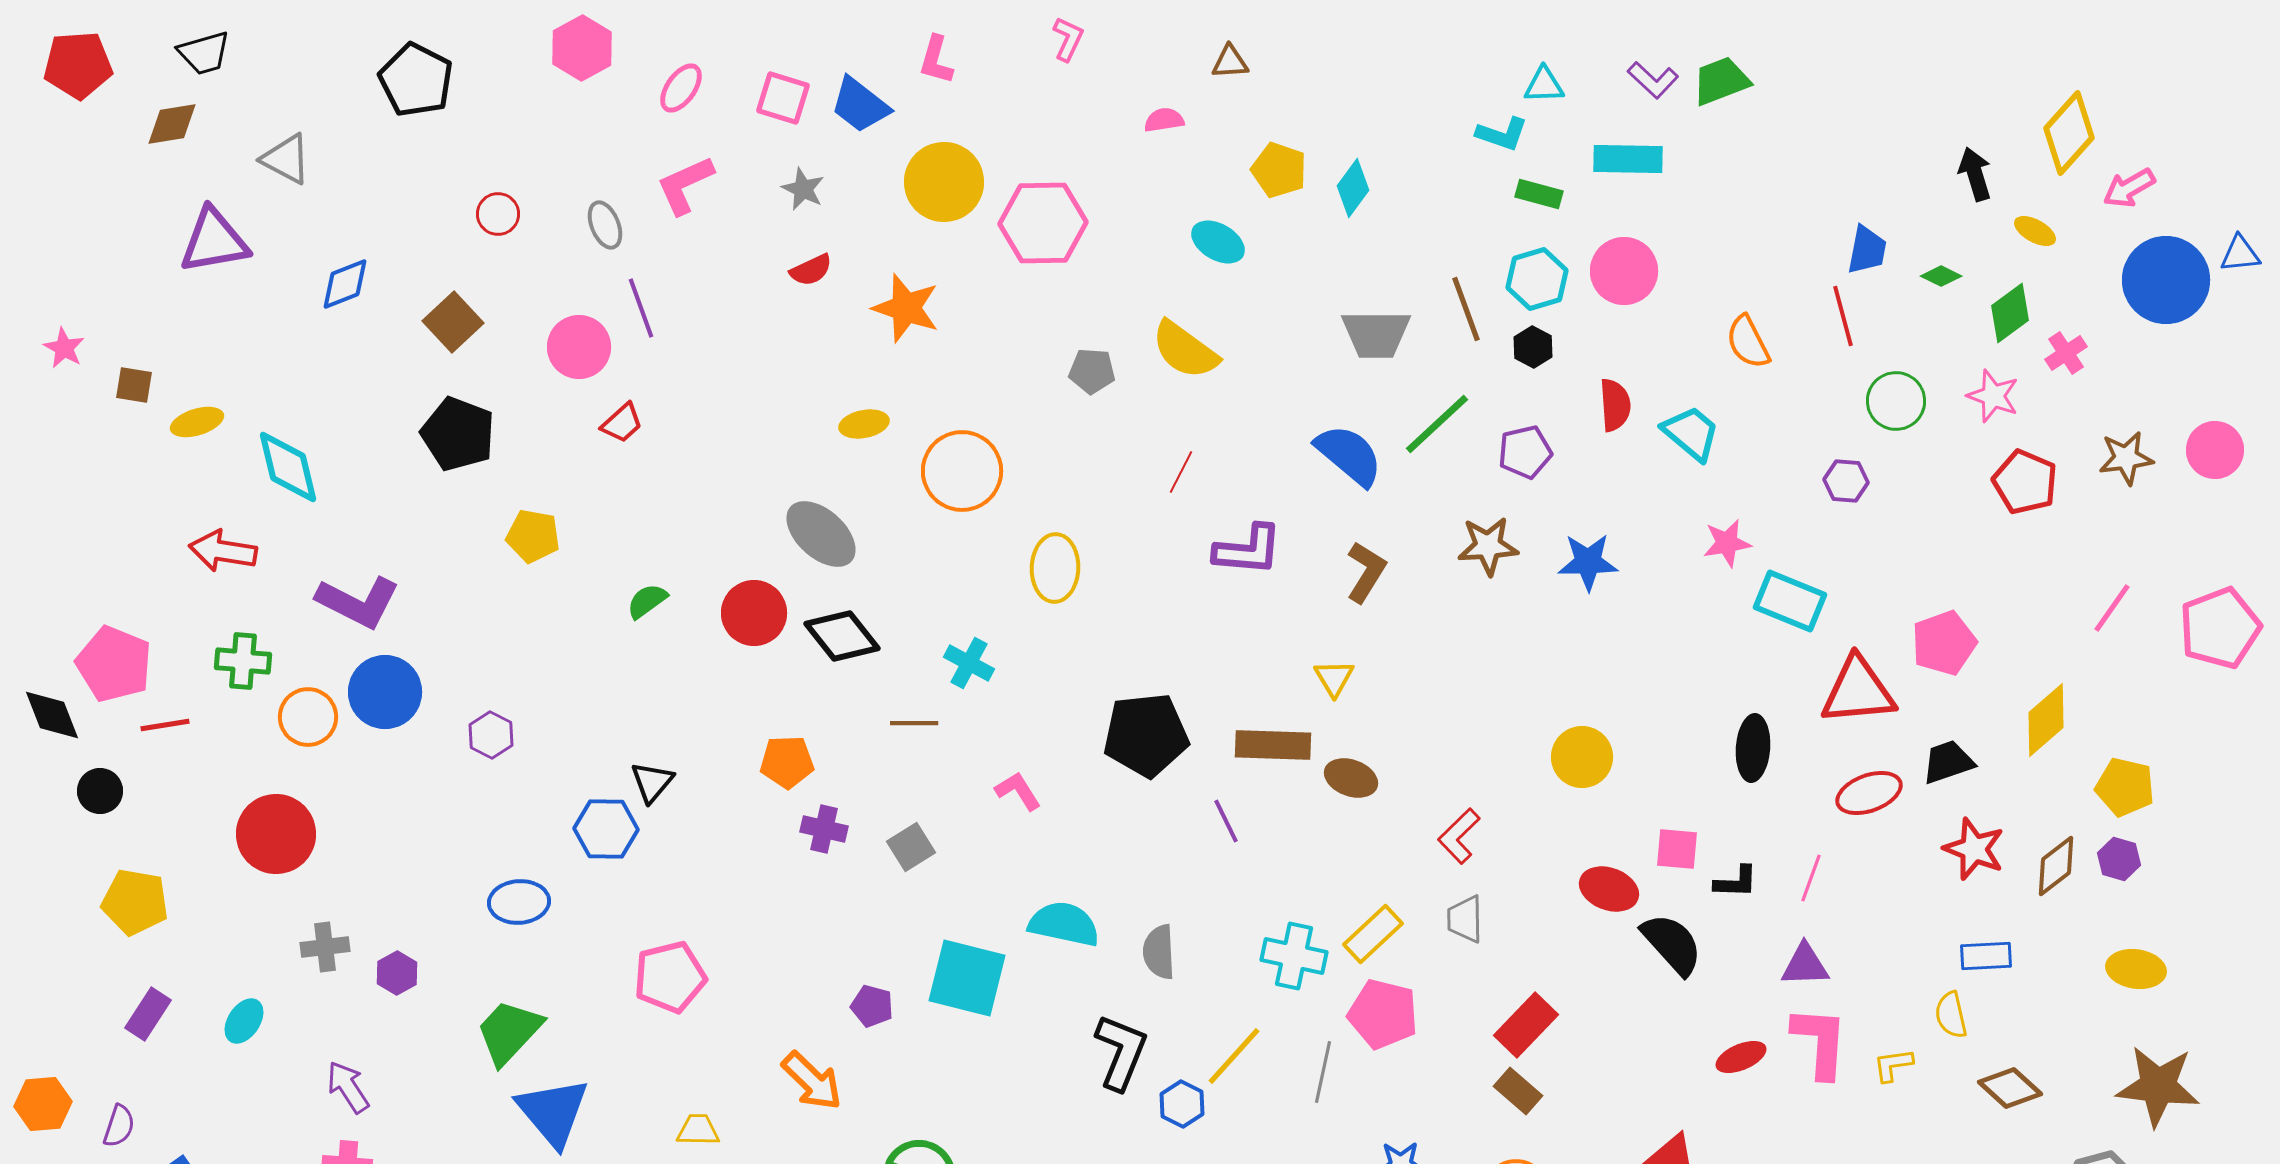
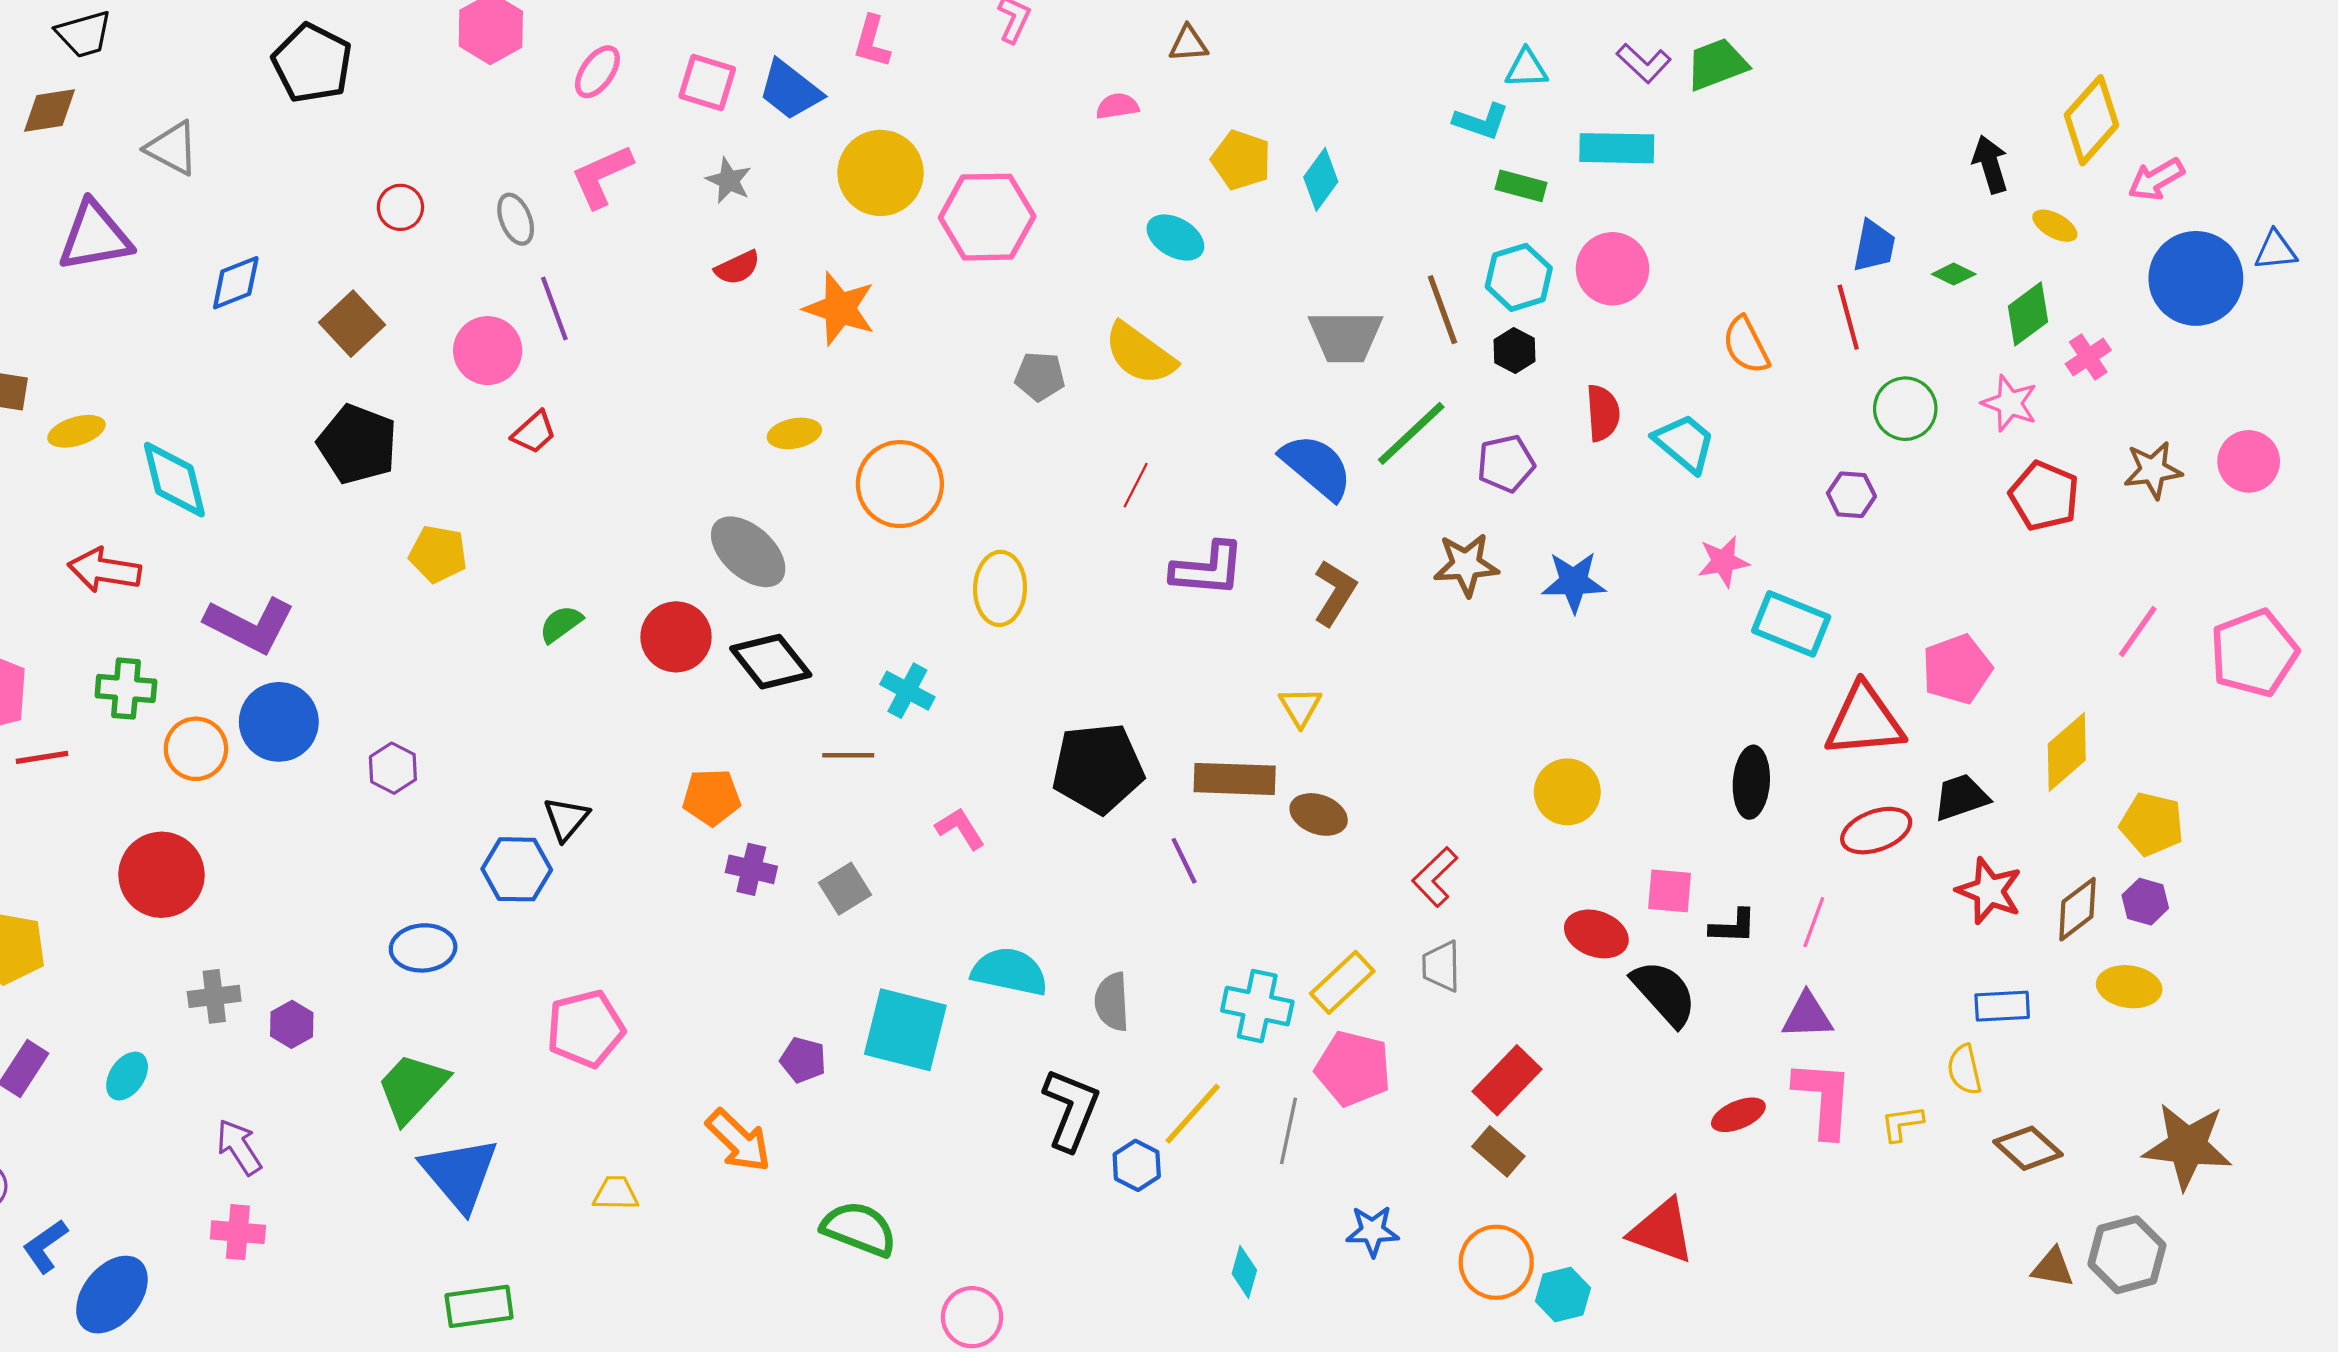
yellow ellipse: (2136, 969) -> (2129, 987), moved

